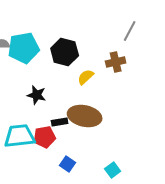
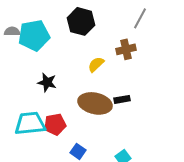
black hexagon: (65, 52) -> (81, 21), moved
black rectangle: (60, 122) -> (122, 99), moved

